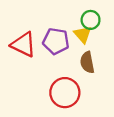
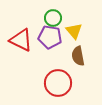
green circle: (91, 20) -> (53, 18), moved

